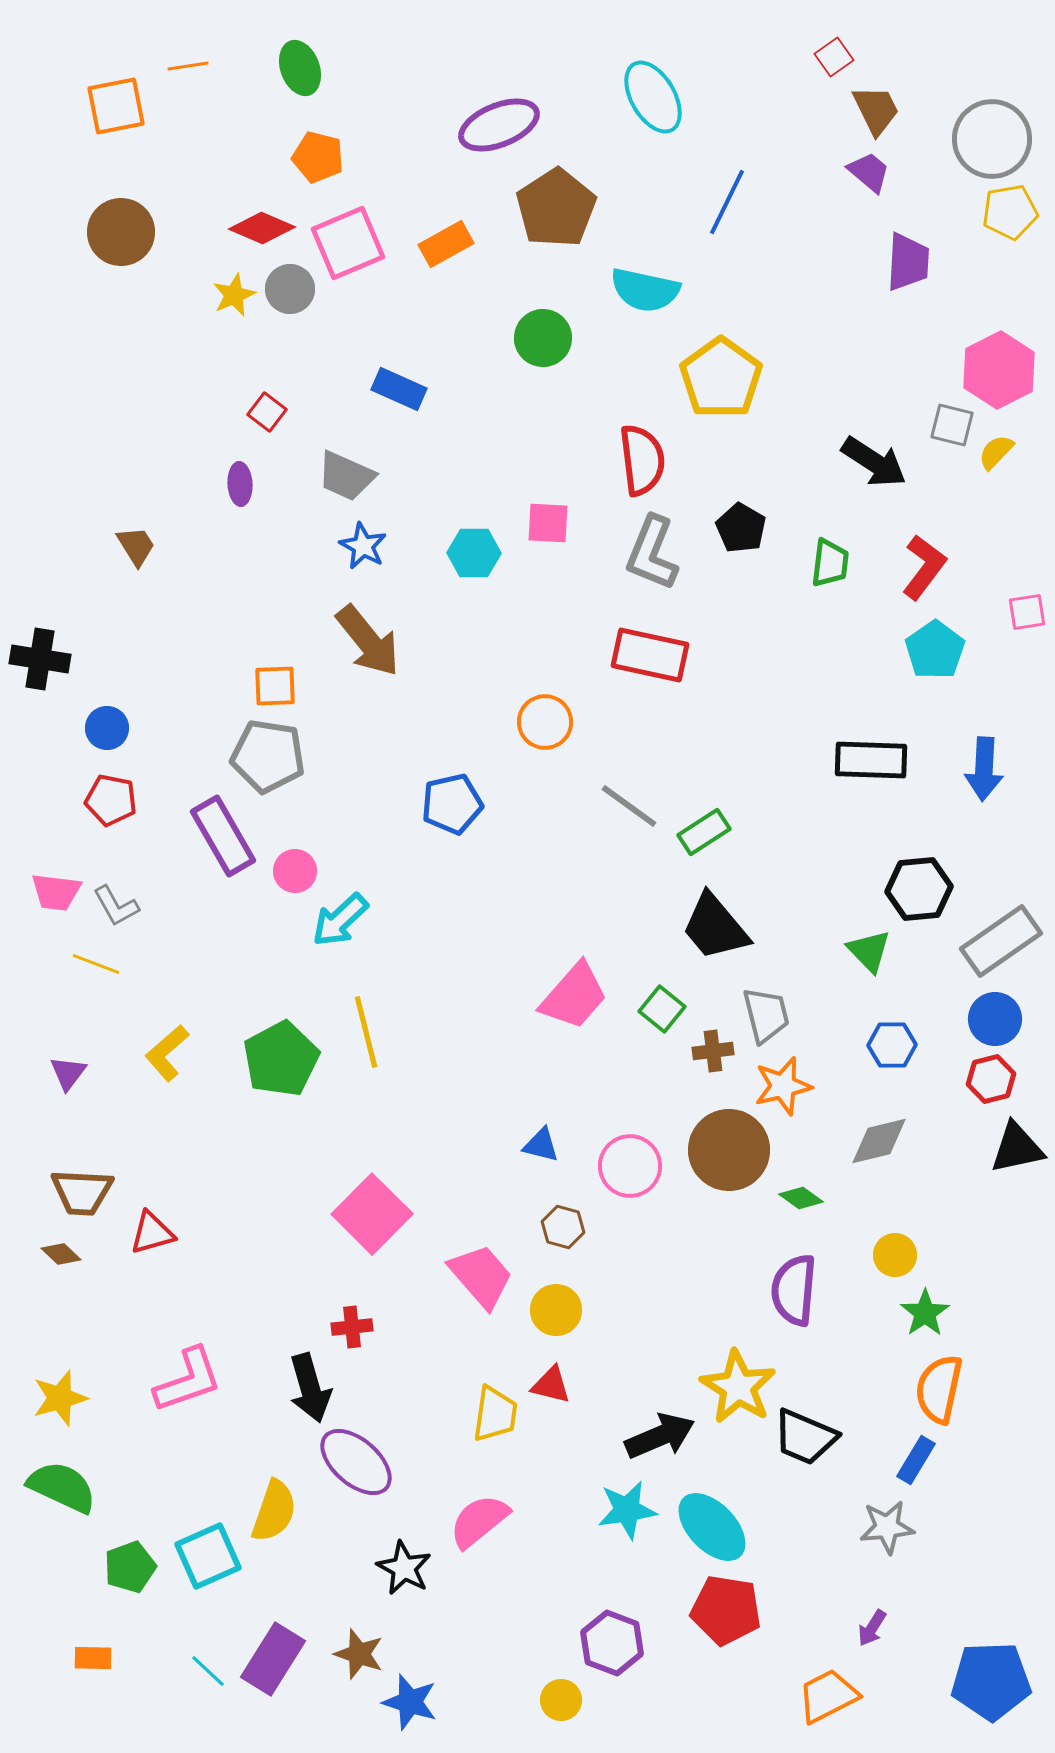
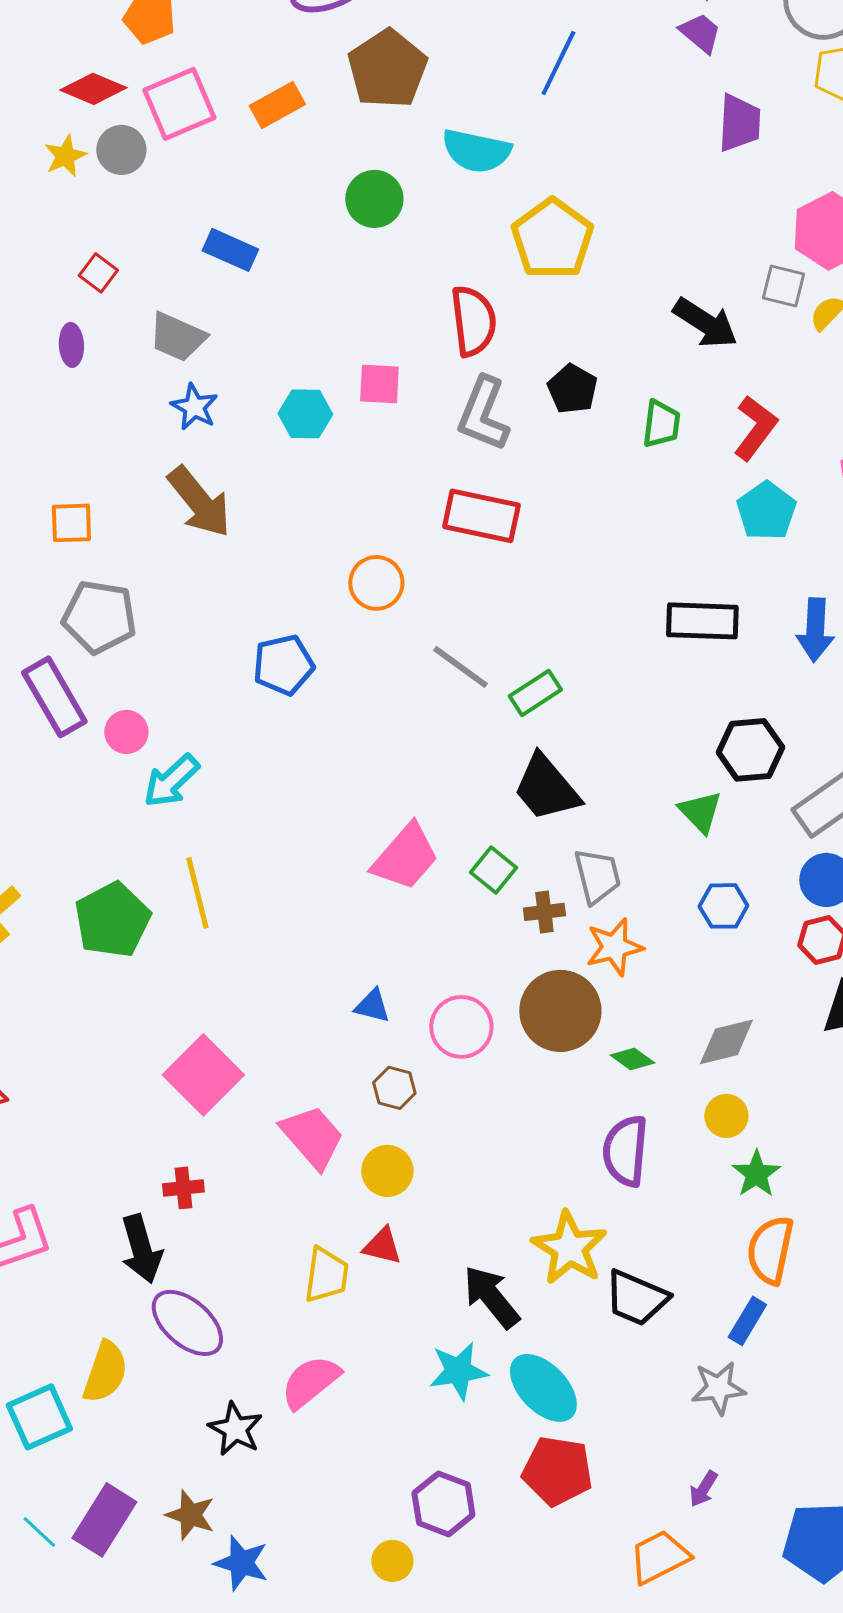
orange square: (275, 686) -> (71, 523), moved
gray diamond: (879, 1141) -> (726, 1042), moved
black arrow: (660, 1436) -> (491, 1297), turned -106

